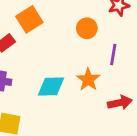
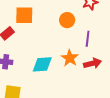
orange square: (29, 19) -> (24, 15), turned 36
red arrow: (120, 103) -> (93, 63), moved

